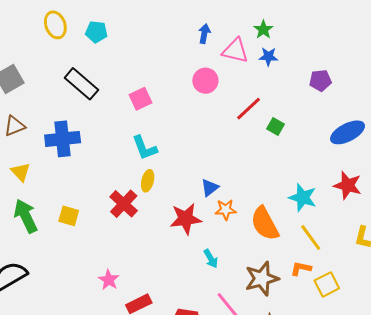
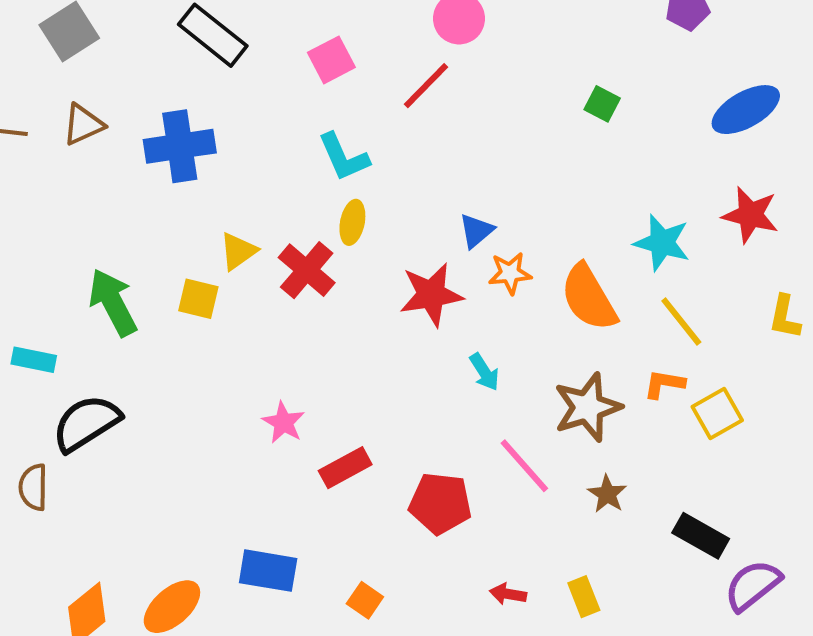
red line: (248, 109) -> (426, 86), moved
yellow triangle: (21, 172) -> (238, 251), moved, turned 40

